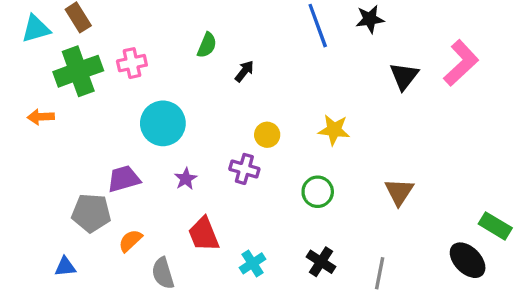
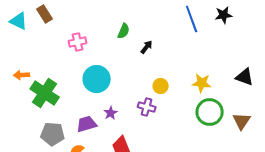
cyan triangle: (36, 29) -> (19, 21), turned 42
green cross: (78, 71) -> (45, 93), moved, turned -36
black triangle: (404, 76) -> (245, 77), moved, turned -48
purple trapezoid: (124, 179) -> (87, 124), moved
green circle: (318, 192) -> (210, 112), moved, size x1.4

